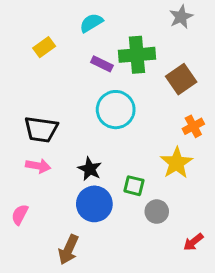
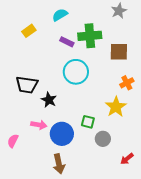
brown square: (181, 79) -> (119, 52), turned 36
pink arrow: (38, 166) -> (39, 125), moved
black star: (90, 169) -> (49, 100), moved
brown arrow: (68, 250) -> (59, 164), moved, turned -36

